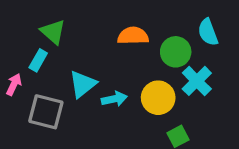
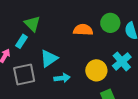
green circle: (176, 52) -> (110, 23), moved
cyan arrow: (114, 99) -> (62, 78), moved
gray square: (46, 112) -> (24, 74), turned -30

